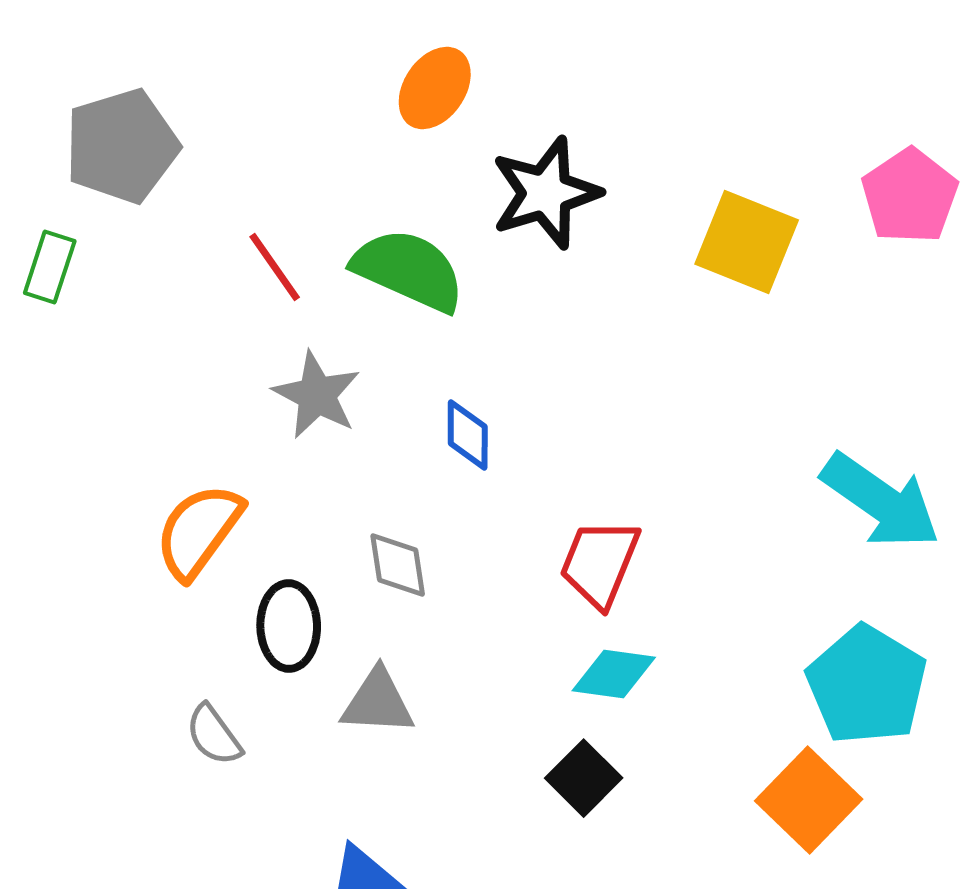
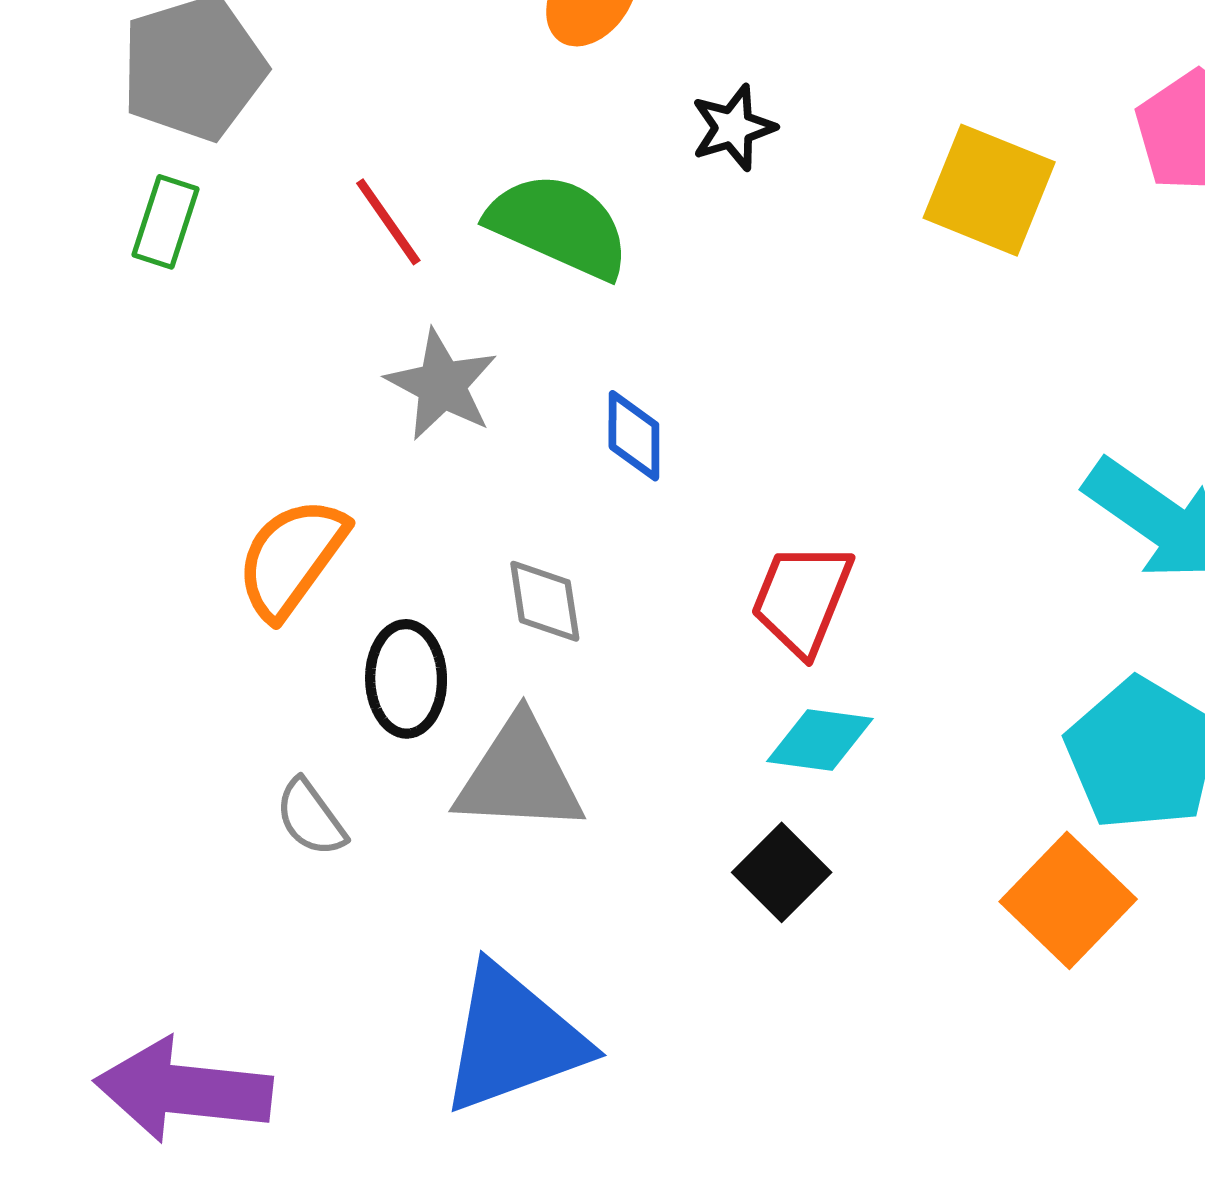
black star: (546, 193) -> (733, 128), size x0.6
green rectangle: (50, 267) -> (165, 222), moved
gray triangle: (378, 702) -> (519, 776), size x1.4

